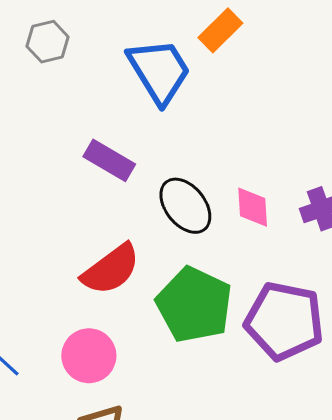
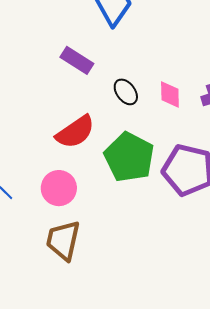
black ellipse: (185, 206) -> (126, 92), size x0.7

